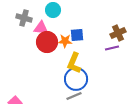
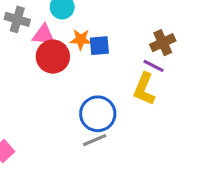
orange star: (65, 41) -> (81, 40), moved
purple line: (112, 48) -> (153, 66), turned 40
yellow L-shape: (74, 63) -> (144, 89), moved

